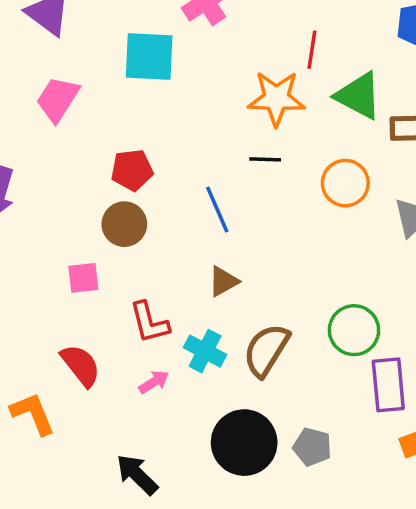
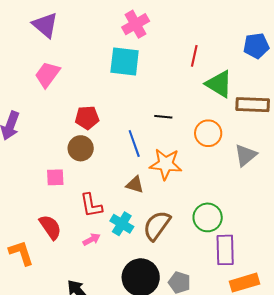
cyan square: (149, 56) -> (125, 61), moved
orange star: (276, 98) -> (166, 164), moved
brown triangle: (223, 281) -> (135, 185), turned 42

